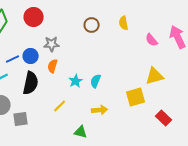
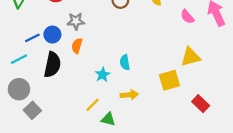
cyan star: (76, 81) -> (103, 75), moved
cyan semicircle: (96, 81) -> (125, 62), turned -32
yellow line: (60, 106) -> (93, 105), moved
gray square: (21, 119) -> (32, 110), moved, turned -35

